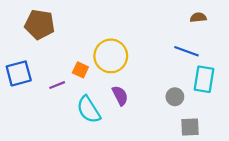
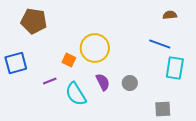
purple line: (57, 85) -> (50, 81), moved
gray circle: (175, 97) -> (130, 83), moved

